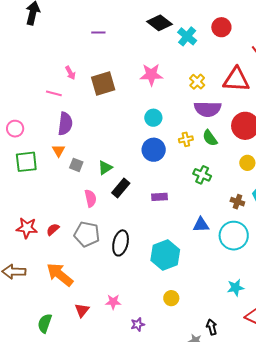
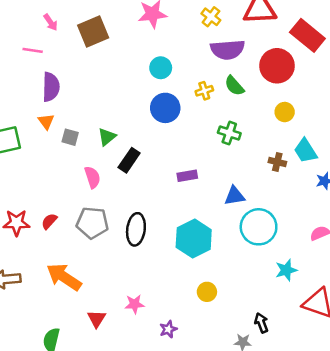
purple rectangle: (160, 197) -> (187, 176), moved
cyan circle: (234, 236) -> (259, 227), moved

